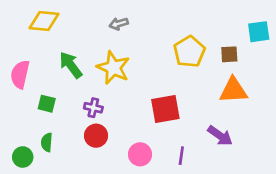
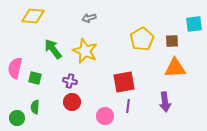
pink semicircle: (20, 74) -> (15, 68), moved
purple arrow: (220, 136) -> (165, 102), turned 48
purple line: (181, 156) -> (128, 106), moved

